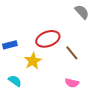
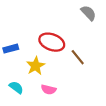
red ellipse: (48, 39) -> (52, 42), turned 40
pink semicircle: (72, 83) -> (49, 90), moved

